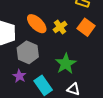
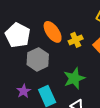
purple star: (19, 76) -> (24, 91), moved

